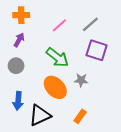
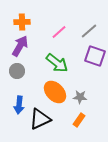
purple arrow: (19, 40) -> (20, 46), size x1.5
gray star: (81, 80) -> (80, 97), moved

